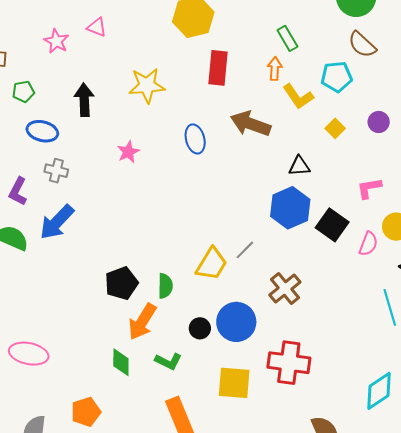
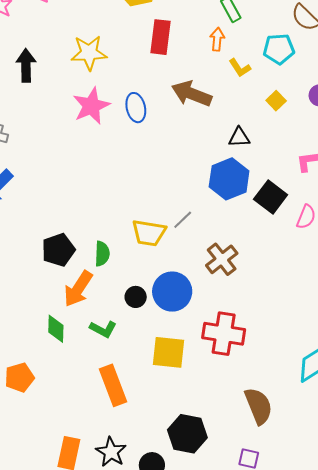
yellow L-shape: (298, 96) -> (240, 68), size x0.7
pink star: (128, 152) -> (91, 106), moved, size x1.6
yellow trapezoid: (212, 264) -> (149, 233), turned 66

